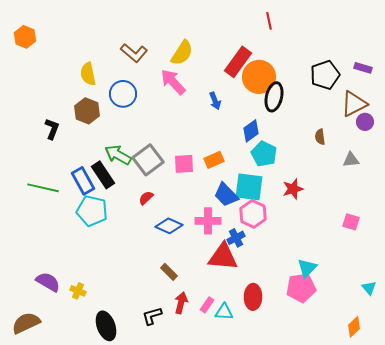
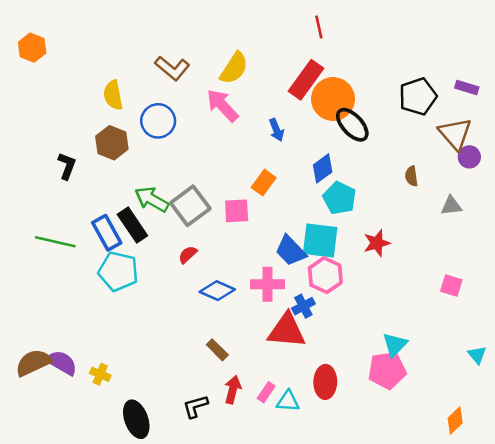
red line: (269, 21) -> (319, 27), moved
black ellipse: (274, 97) -> (352, 125), turned -56
brown triangle: (354, 104) -> (455, 134), turned -44
orange rectangle: (214, 160) -> (264, 183), moved, turned -30
cyan triangle: (369, 288) -> (477, 355), moved
brown semicircle: (26, 323) -> (33, 363), moved

